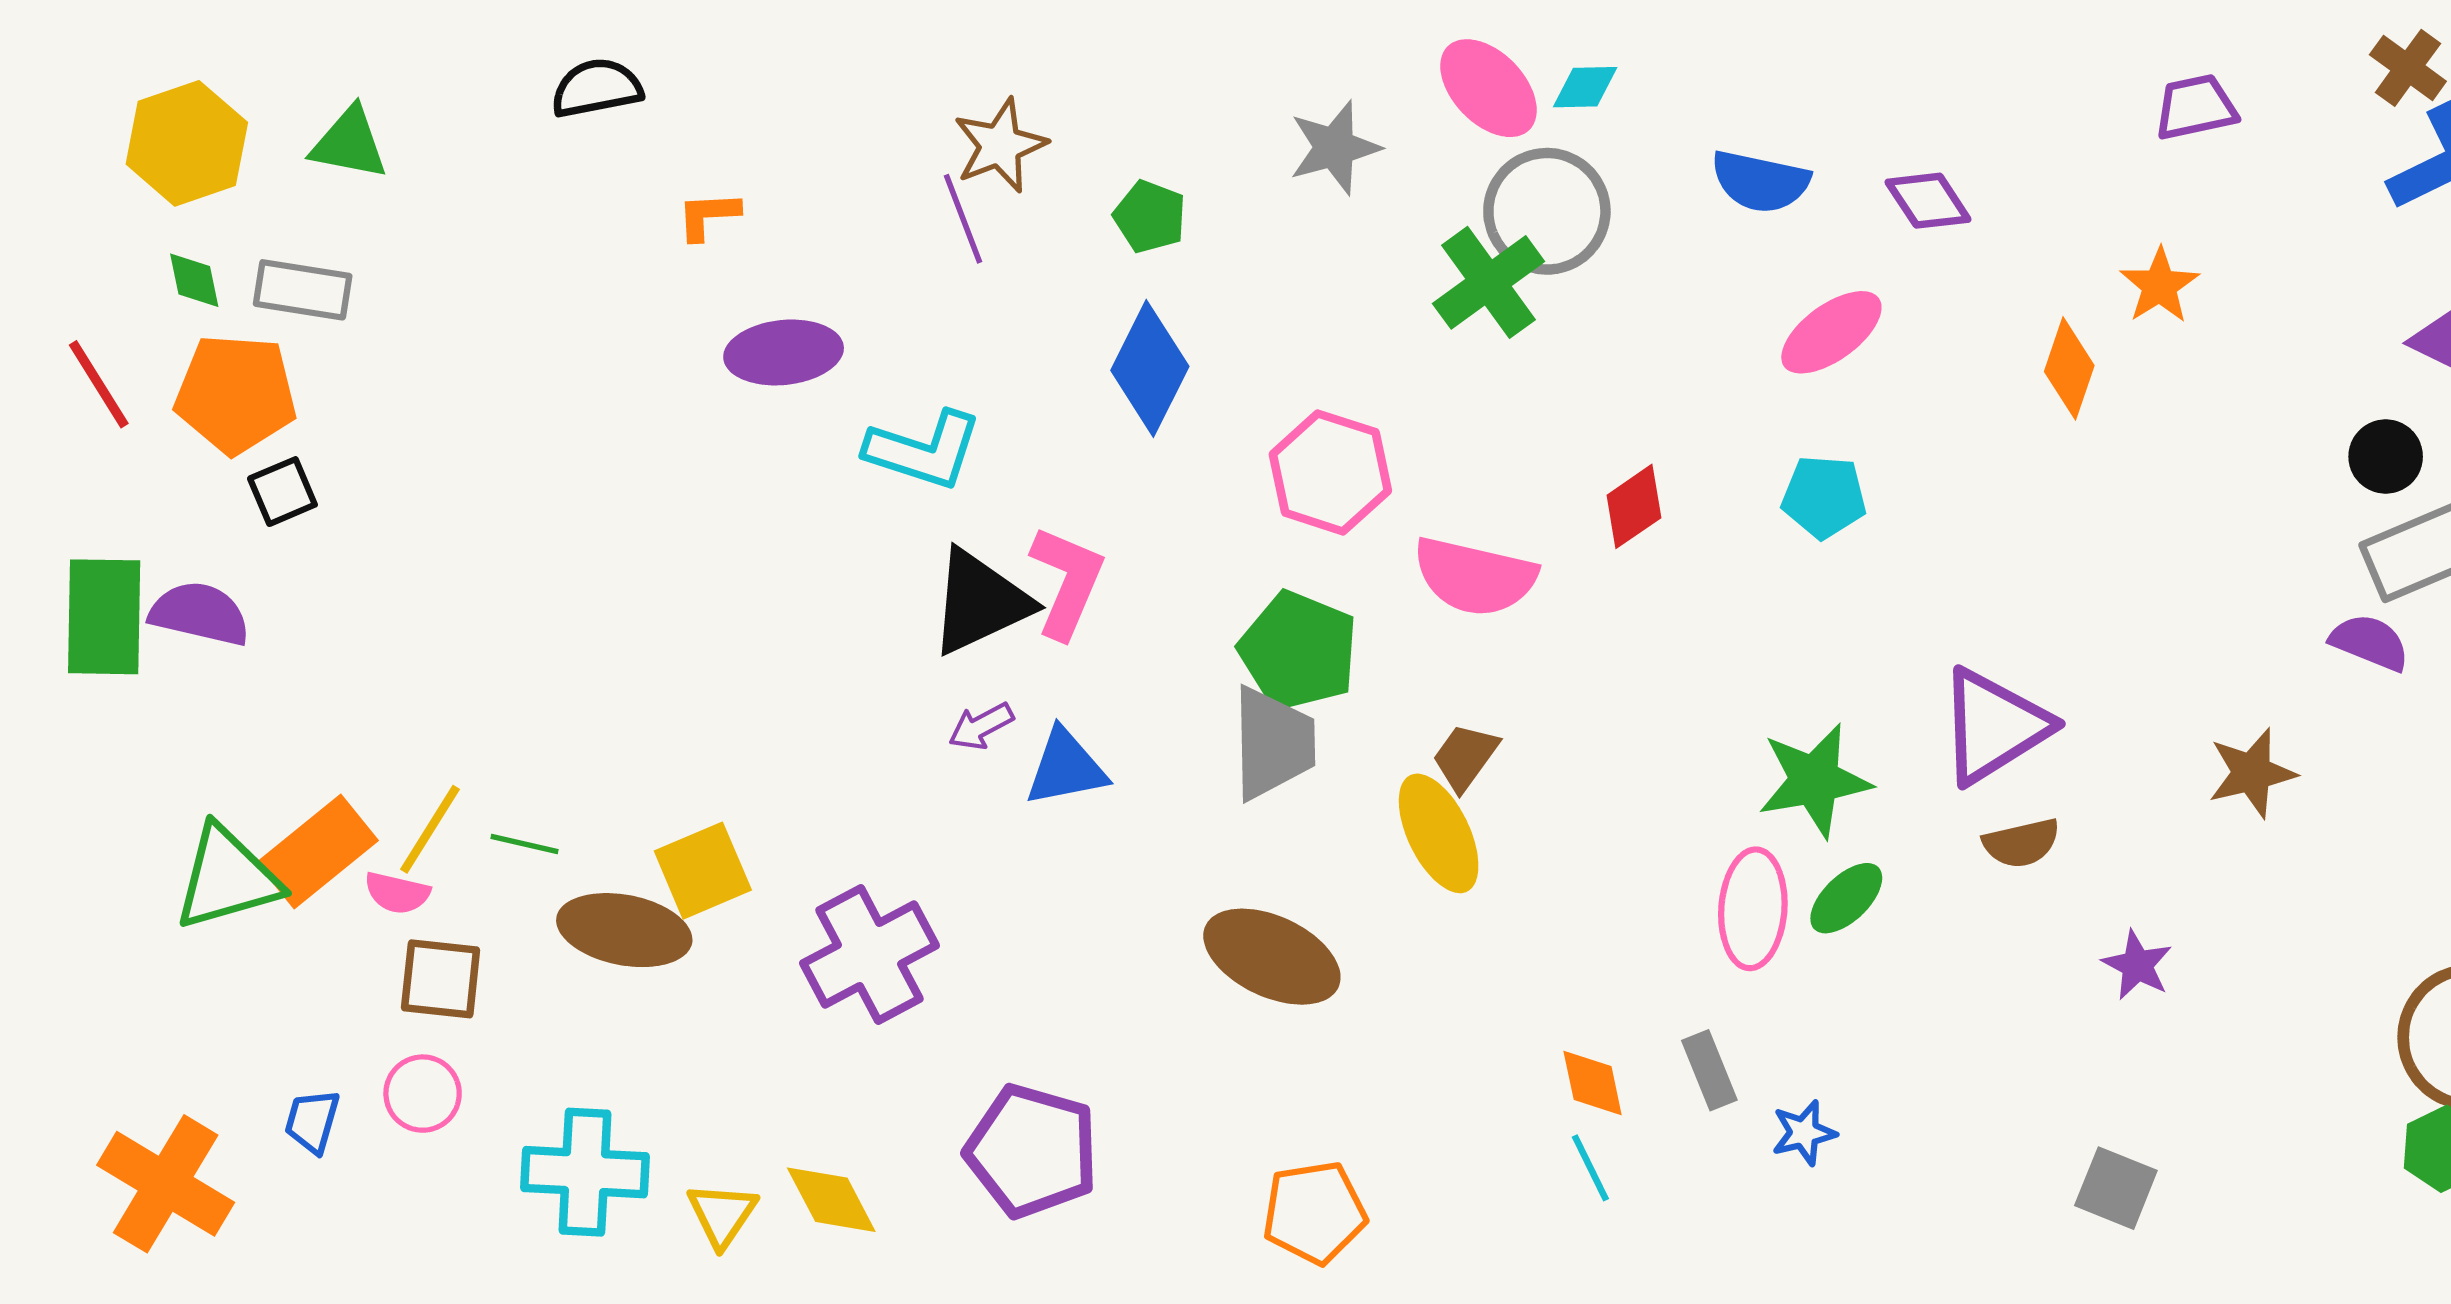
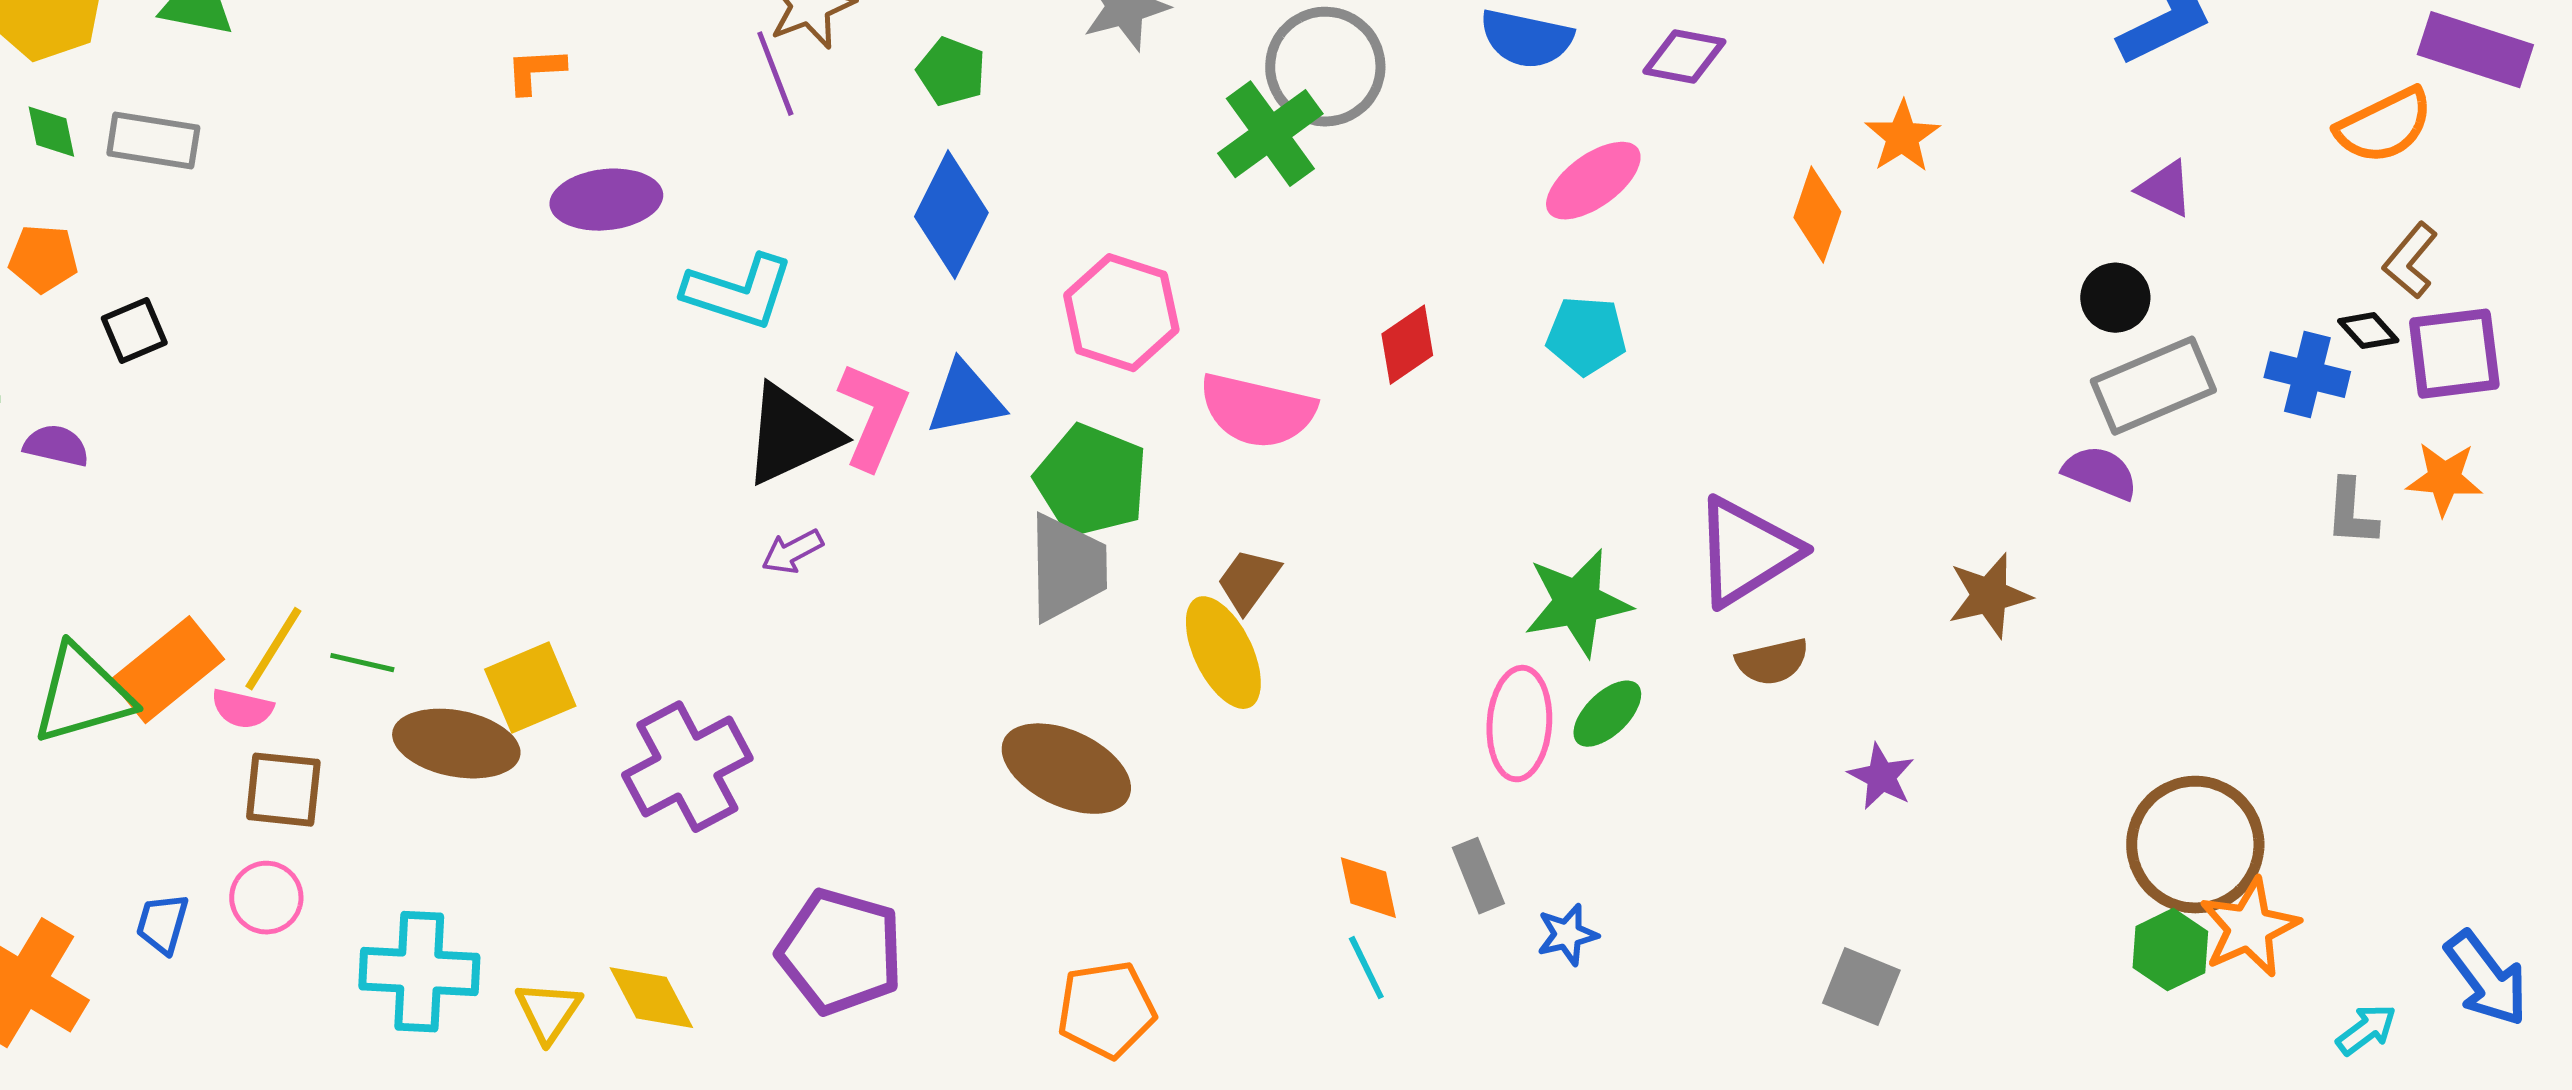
purple diamond: (1928, 201) -> (1684, 57), turned -46
orange pentagon: (236, 394) -> (43, 259), moved, size x0.6
purple semicircle: (200, 614) -> (56, 446), size x0.7
blue triangle: (1066, 768) -> (965, 399), moved

